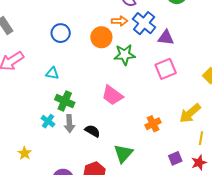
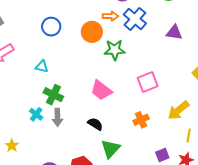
purple triangle: (166, 38) -> (174, 32), moved
pink square: (166, 69) -> (148, 82), moved
black semicircle: (92, 131) -> (95, 124), moved

